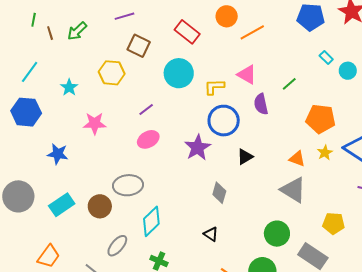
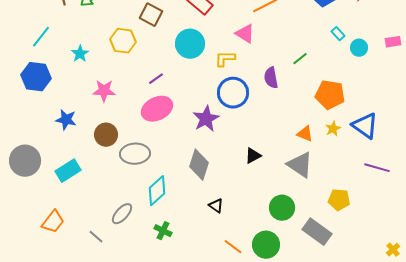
pink triangle: (247, 75) -> (245, 34), moved
pink ellipse: (148, 139) -> (157, 109), size x1.4
black triangle: (245, 157) -> (253, 156), moved
gray diamond: (219, 193) -> (199, 165), moved, size x1.4
brown circle: (100, 206) -> (106, 135), moved

